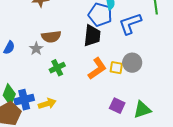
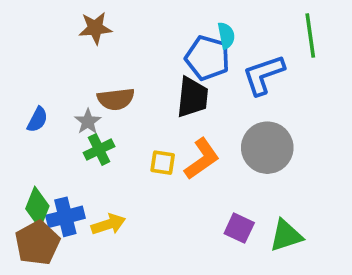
gray circle: (132, 63) -> (267, 148), size x1.4
green cross: (57, 68) -> (99, 150), moved
yellow square: (116, 68) -> (163, 163), moved

